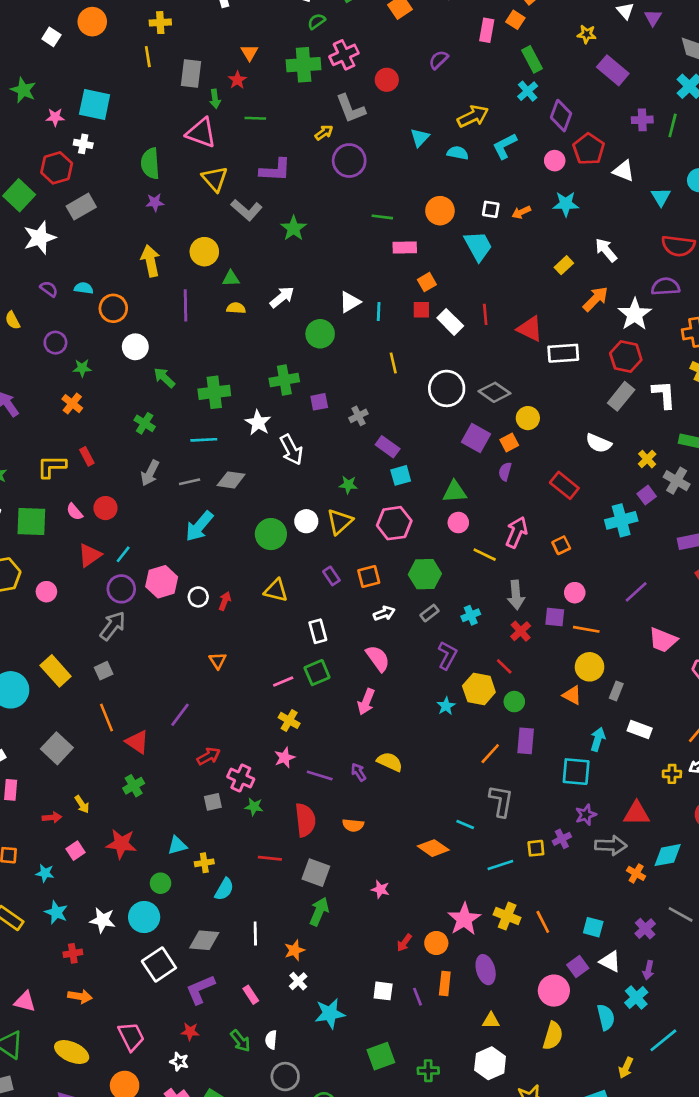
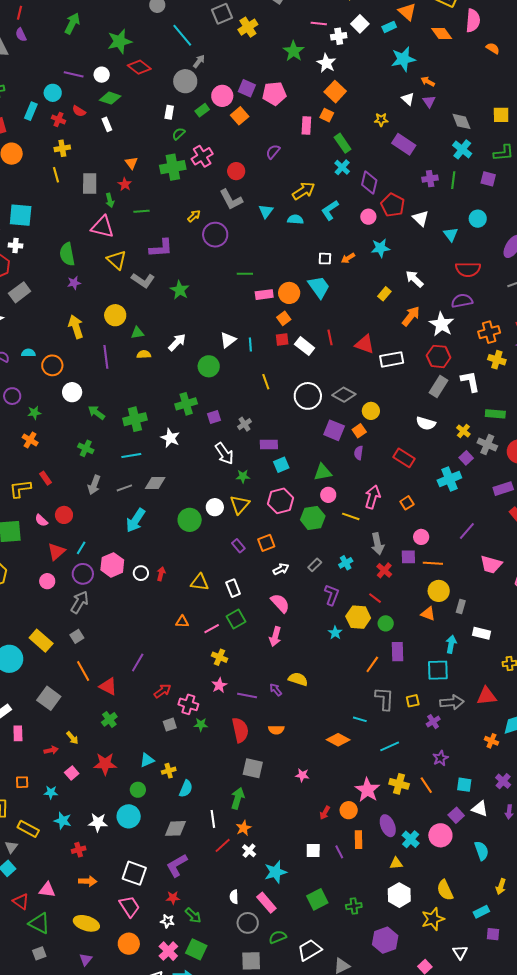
gray L-shape: (351, 109) -> (231, 200), moved
white triangle: (624, 171) -> (421, 218), turned 30
orange circle: (440, 211) -> (289, 293), moved
purple rectangle: (388, 447) -> (269, 445), turned -30
white arrow: (291, 450) -> (224, 453), moved
green hexagon: (425, 574) -> (313, 518), moved
yellow triangle: (276, 590) -> (200, 582), moved
pink circle: (46, 592) -> (47, 581), moved
orange triangle: (218, 661) -> (182, 622), moved, turned -48
purple star: (586, 815) -> (440, 758), moved
gray arrow: (611, 845) -> (452, 702), moved
yellow square: (536, 848) -> (413, 701), moved
red line: (270, 858) -> (223, 845), moved, turned -42
green arrow: (319, 912) -> (238, 798), moved
white square: (159, 964) -> (134, 873), moved, turned -30
pink rectangle: (251, 995) -> (266, 903), moved, size x1.5
cyan cross: (636, 998) -> (411, 839), moved
yellow semicircle: (553, 1036) -> (445, 890), moved, turned 145
green arrow: (240, 1041) -> (193, 915), moved

